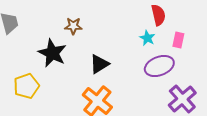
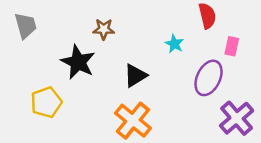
cyan star: (147, 38) -> (174, 44), moved
purple ellipse: (159, 66) -> (209, 78), turned -44

